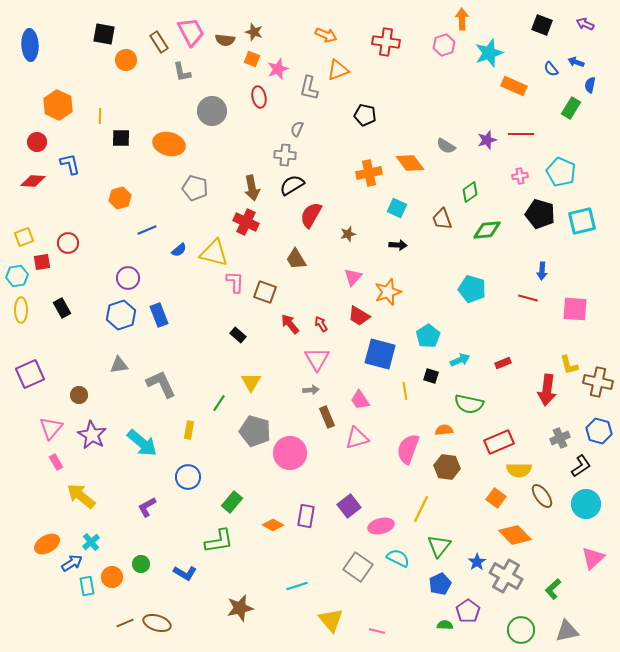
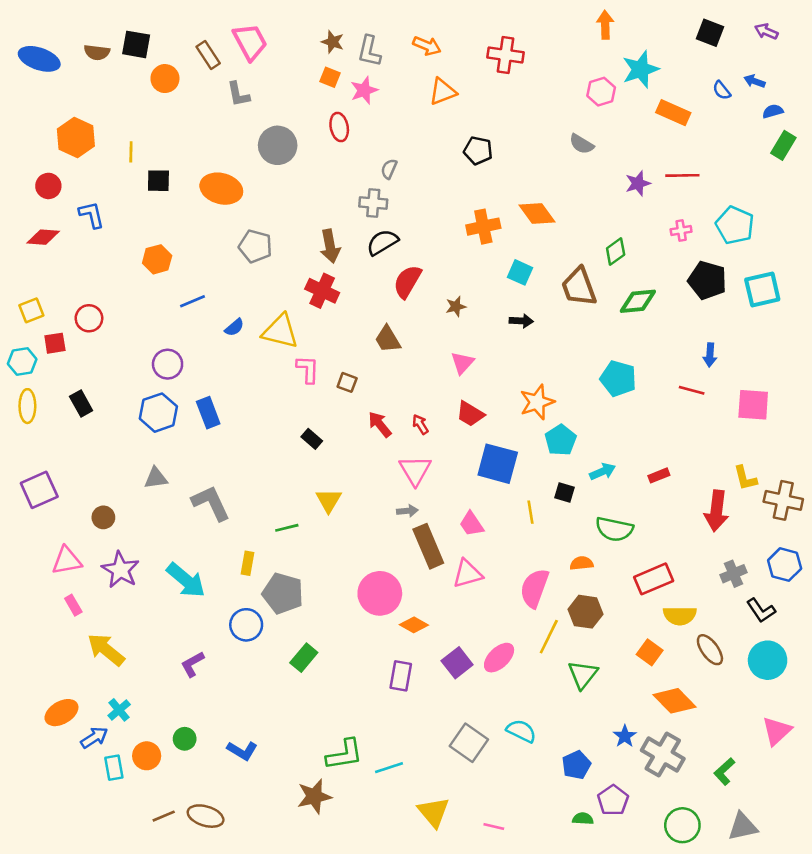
brown semicircle: (225, 40) -> (97, 52), moved
blue ellipse: (30, 45) -> (39, 59), turned -68
pink hexagon: (444, 45) -> (601, 92), moved
blue semicircle: (590, 85) -> (773, 111), turned 63
gray L-shape: (309, 88) -> (369, 51), moved
green rectangle: (571, 108) -> (783, 145), moved
gray semicircle: (446, 146) -> (582, 144), moved
brown trapezoid: (442, 219) -> (579, 287), size x1.4
brown square: (265, 292) -> (347, 382), size x0.7
orange star: (388, 292) -> (537, 402), moved
green line: (219, 403) -> (287, 528), turned 42
brown rectangle: (327, 417) -> (428, 546), size x1.5
pink triangle: (51, 428) -> (67, 561), turned 40
gray pentagon: (255, 431) -> (283, 593), moved
black L-shape: (581, 466) -> (761, 610), turned 90
yellow line: (421, 509) -> (549, 637), moved
orange diamond: (273, 525) -> (414, 625), moved
pink ellipse: (381, 526) -> (499, 658), moved, turned -30
green L-shape: (219, 541) -> (344, 754), moved
green triangle: (439, 546) -> (583, 675), moved

